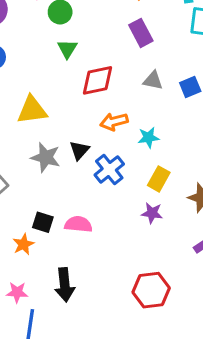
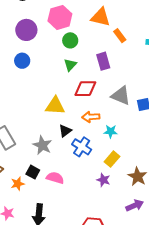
purple rectangle: (141, 33) -> (103, 61), moved
gray triangle: (153, 80) -> (121, 96), size x1.5
yellow triangle: (32, 110) -> (55, 106), moved
gray star: (46, 157) -> (42, 145), moved
blue cross: (109, 169) -> (82, 147), turned -30

